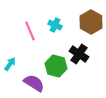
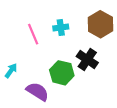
cyan cross: (55, 25) -> (61, 27), turned -32

